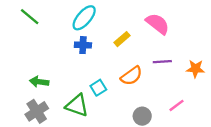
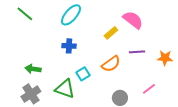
yellow rectangle: (122, 39) -> (111, 33), moved
blue cross: (83, 45) -> (69, 46), moved

